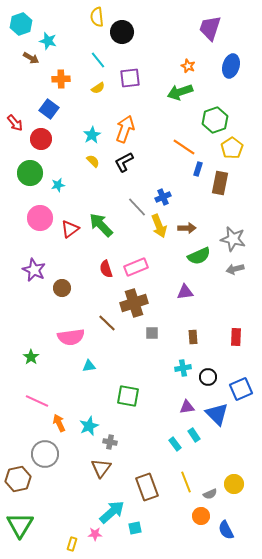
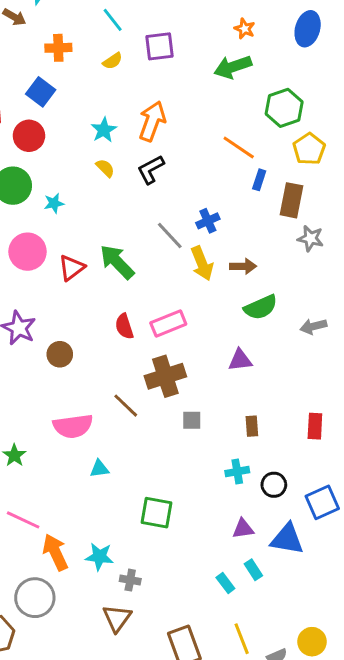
gray star: (233, 239) -> (311, 238), moved, size x0.7
blue triangle: (217, 414) -> (287, 539), turned -35
orange arrow: (59, 423) -> (55, 552), size x1.4
cyan star: (89, 426) -> (99, 557), turned 30

